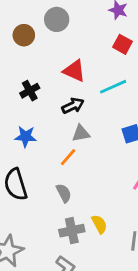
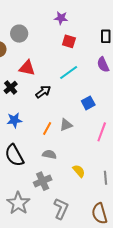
red triangle: (74, 71) -> (27, 68), moved
gray triangle: (81, 133) -> (66, 125), moved
gray semicircle: (64, 193) -> (49, 154), turned -40
gray cross: (72, 231) -> (43, 181), moved

